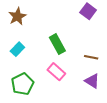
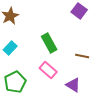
purple triangle: (92, 81) -> (73, 85), moved

